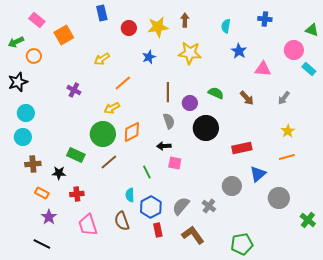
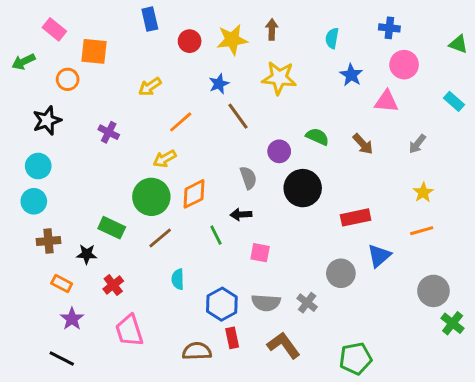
orange square: (64, 35) -> (94, 51), turned 36
pink circle: (294, 50) -> (404, 65), moved
orange circle: (34, 56) -> (68, 79), moved
black star: (18, 82) -> (47, 120), moved
brown line: (168, 92) -> (238, 116), moved, turned -36
pink square: (175, 163) -> (260, 253), moved
green line: (147, 172) -> (216, 235), moved
red cross: (77, 194) -> (113, 285), turned -32
cyan semicircle: (130, 195) -> (178, 279), moved
gray circle: (279, 198) -> (433, 291), moved
gray semicircle: (181, 206) -> (266, 303), turned -126
brown semicircle: (122, 221) -> (197, 351), moved, turned 108

